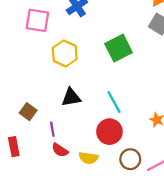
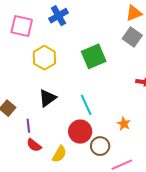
black triangle: (71, 97) -> (47, 98), turned -30
yellow semicircle: (88, 158) -> (59, 154), turned -72
brown circle: (130, 159) -> (100, 146), moved

